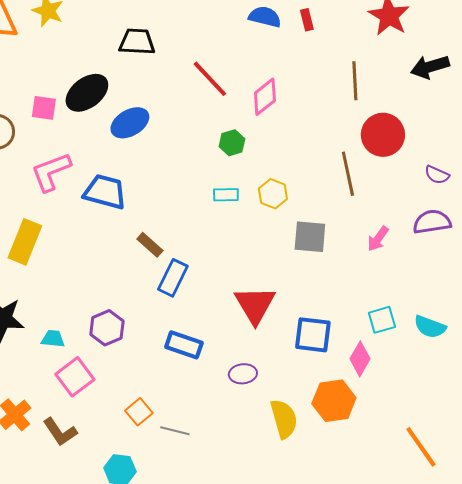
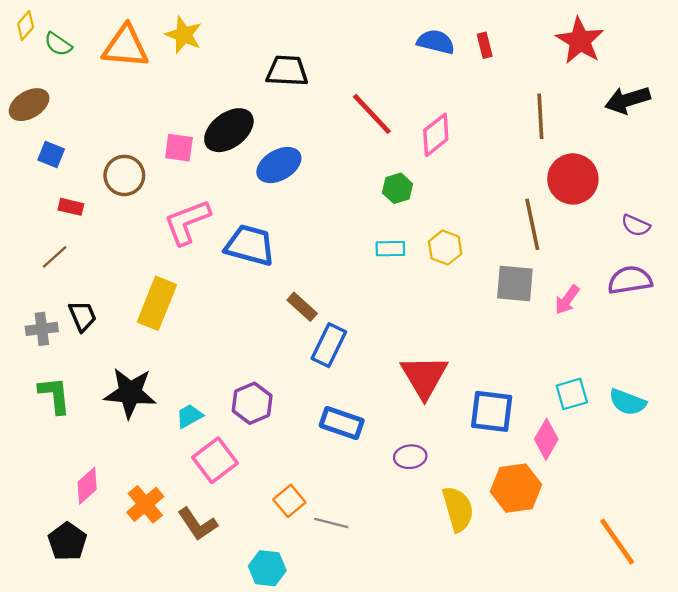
gray square: (310, 237) -> (515, 284), moved
cyan trapezoid: (53, 339) -> (189, 416), turned -35

